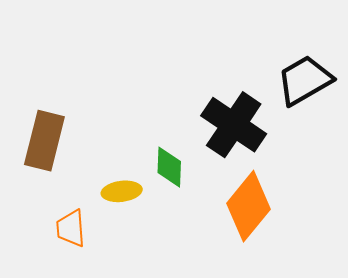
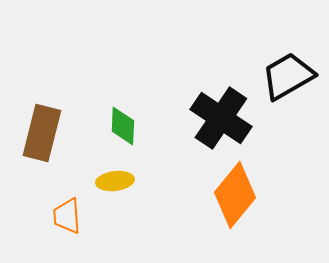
green diamond: (169, 167) -> (123, 126), moved

